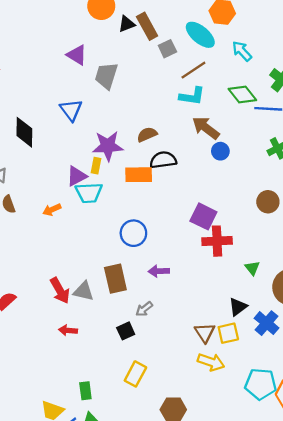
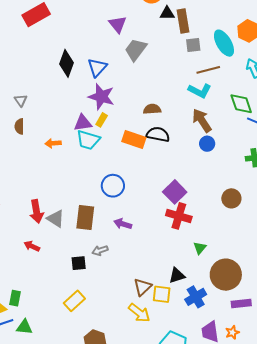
black diamond: (24, 132) -> (66, 63), moved
purple star: (108, 146) -> (101, 97), moved
green rectangle: (85, 391) -> (15, 298), moved

